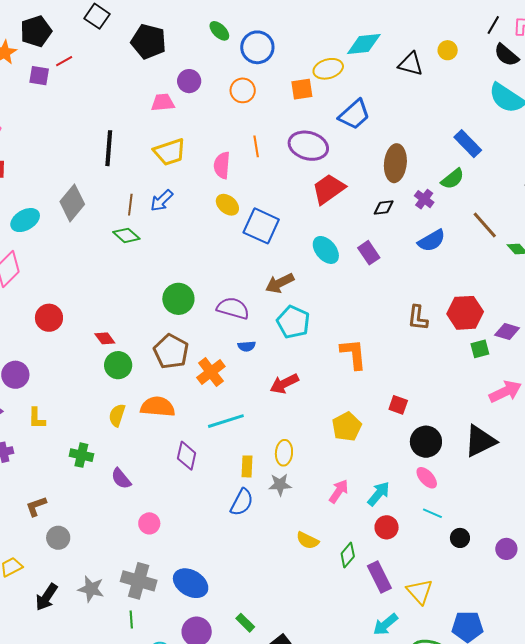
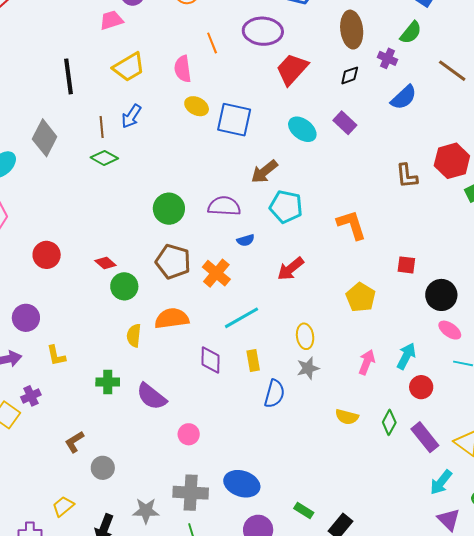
yellow rectangle: (247, 466) -> (253, 361), moved
purple semicircle: (121, 479) -> (151, 397), size x1.4

